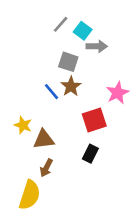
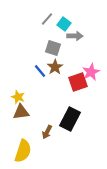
red square: (94, 120) -> (78, 82), moved
brown triangle: (44, 139) -> (21, 112), moved
black rectangle: (90, 154) -> (70, 119), size x1.6
brown arrow: (46, 168) -> (47, 132), moved

